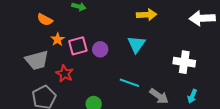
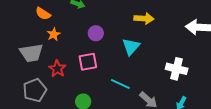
pink square: (78, 46) -> (88, 62), moved
purple circle: (100, 49) -> (96, 33), moved

